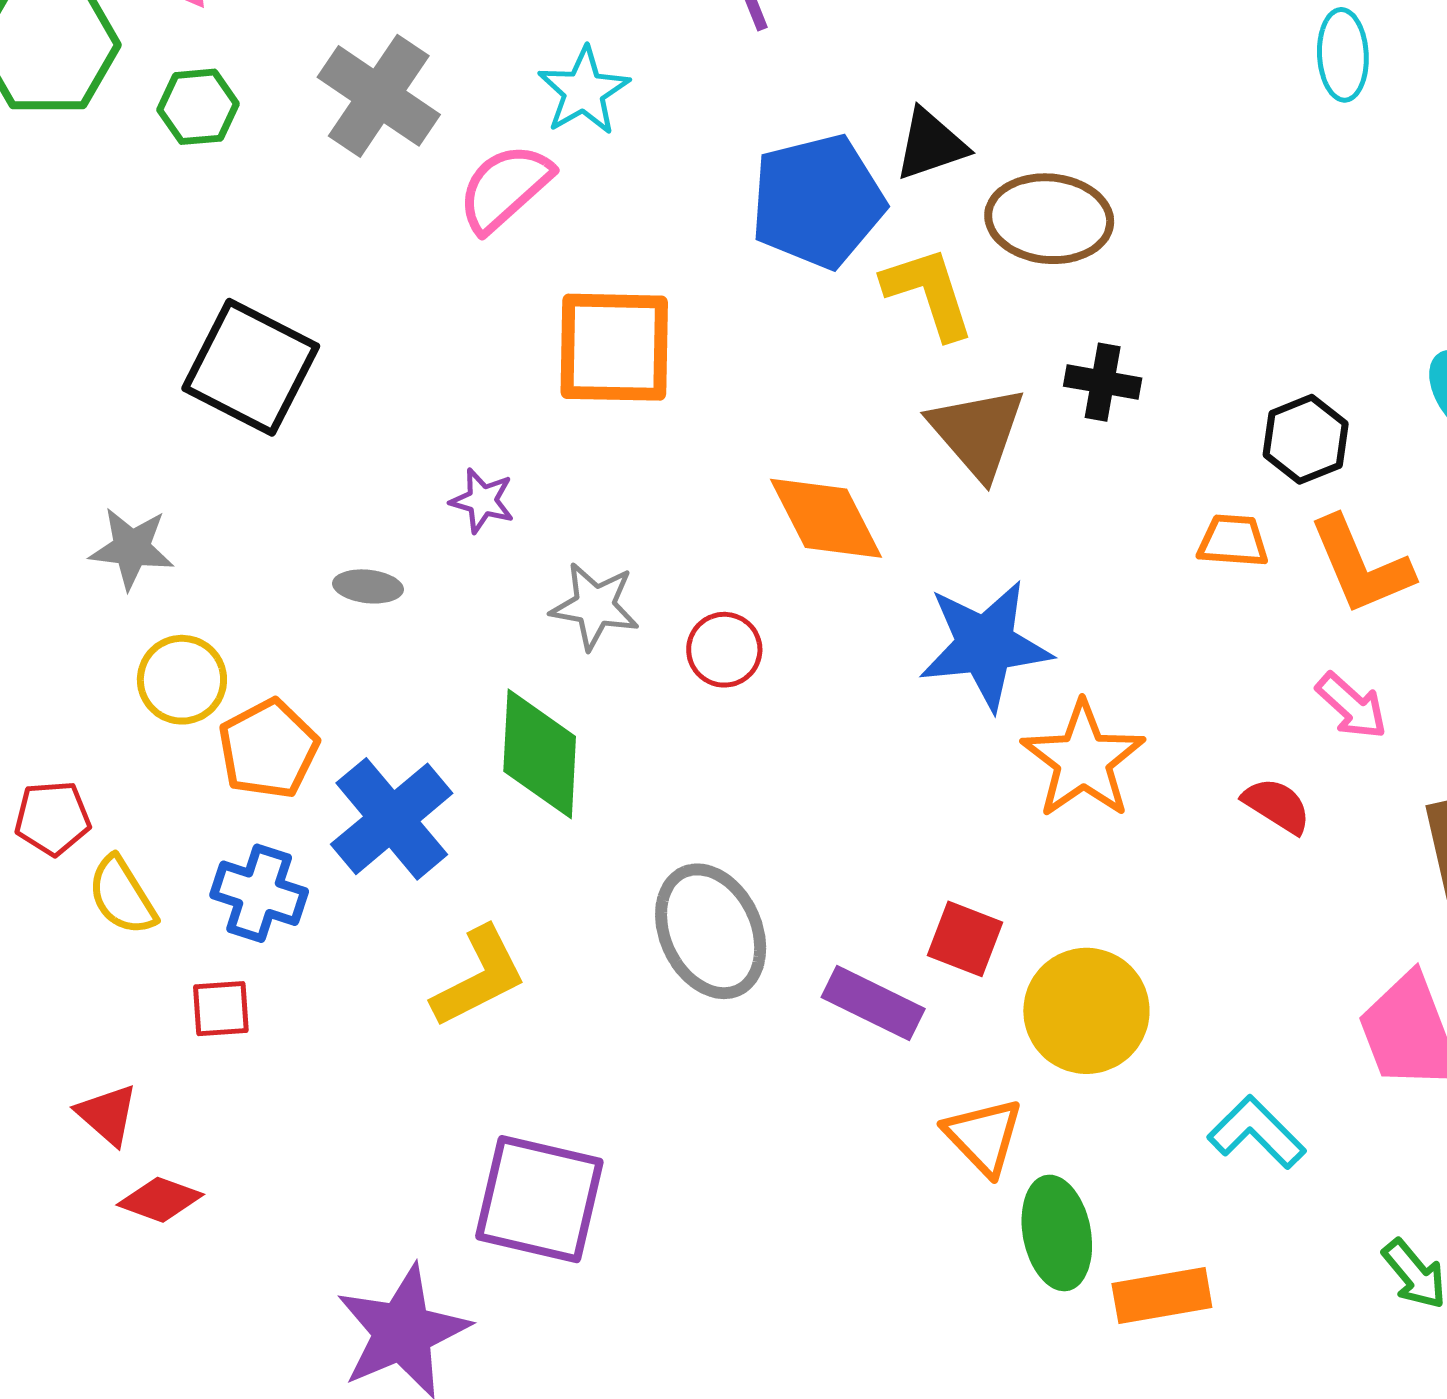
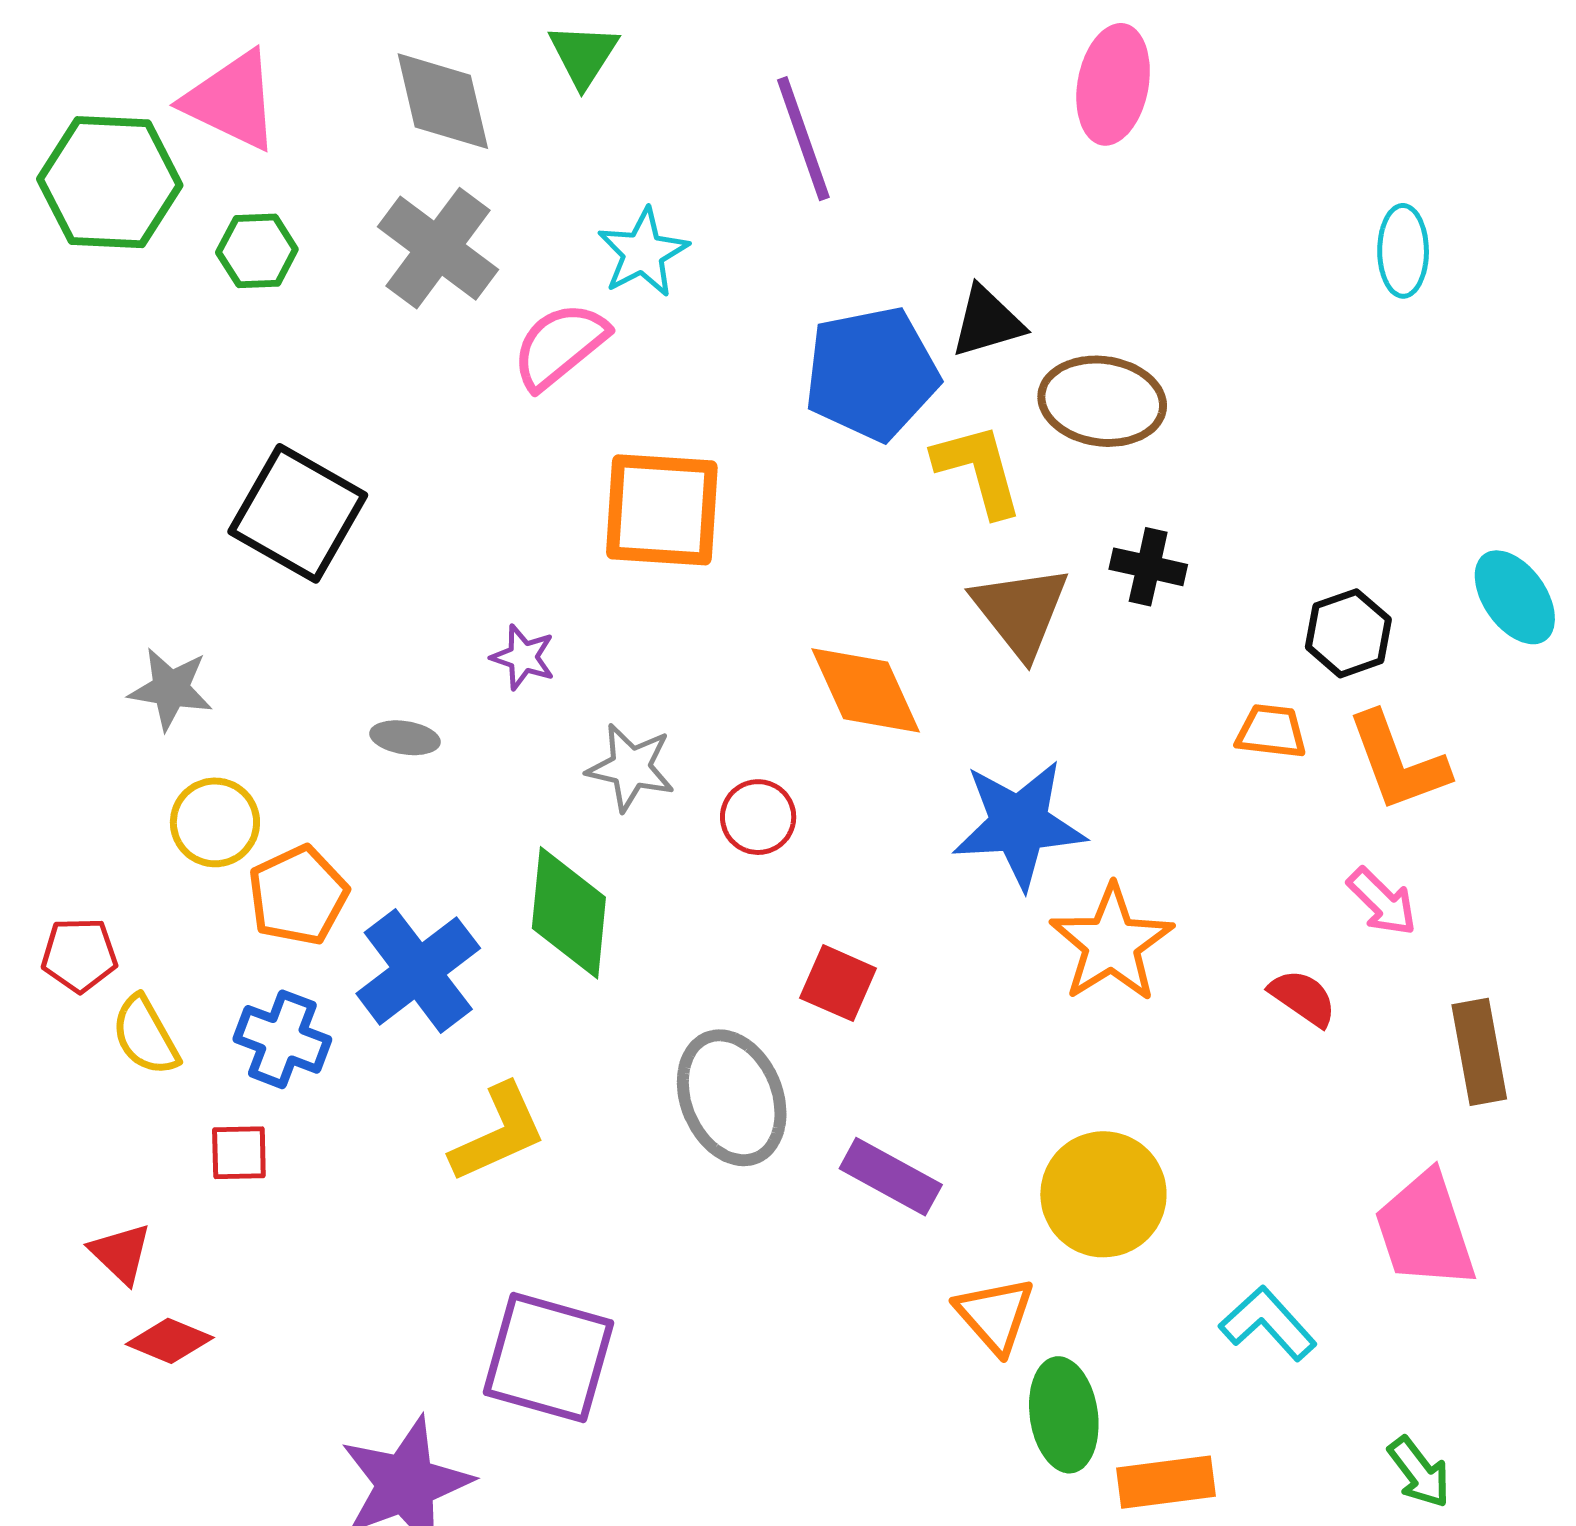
red square: (965, 939) -> (838, 983), moved

